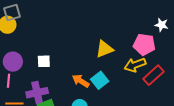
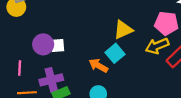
purple circle: (13, 62) -> (43, 44), moved
cyan square: (100, 80) -> (115, 53), moved

